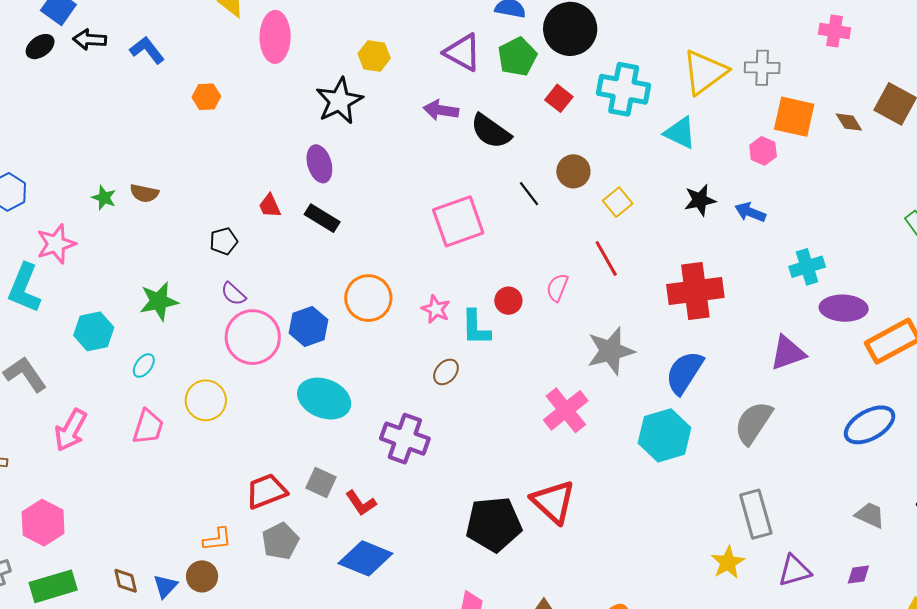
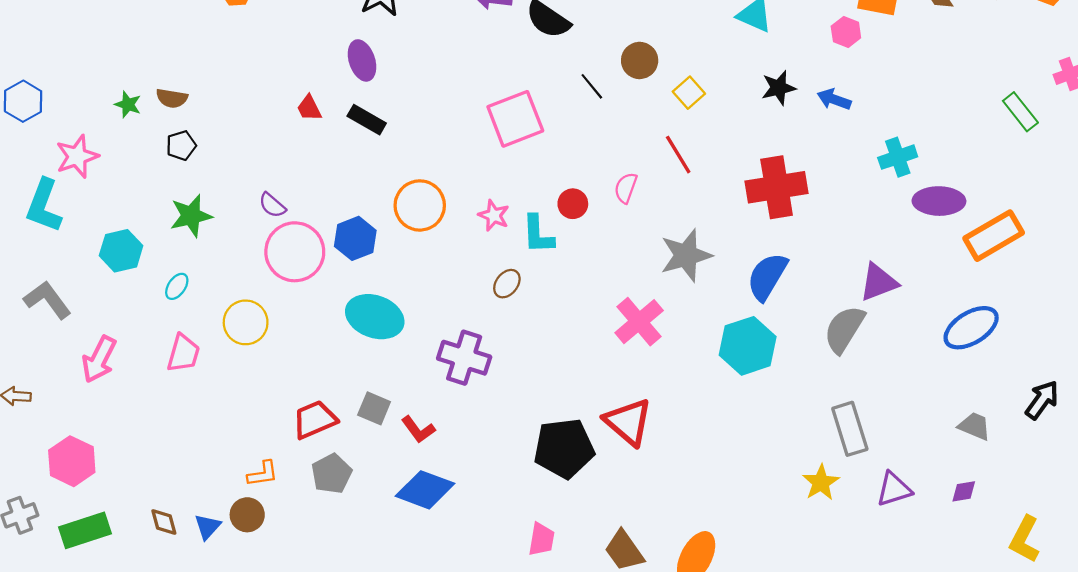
black pentagon: (224, 241) -> (181, 146), moved
purple triangle: (788, 353) -> (879, 282), moved

